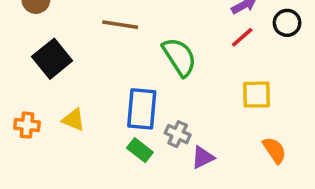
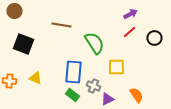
black circle: (287, 23) -> (154, 38), moved
black square: (52, 59) -> (23, 44), turned -30
yellow square: (257, 95) -> (116, 67), moved
orange semicircle: (274, 150) -> (136, 95), moved

